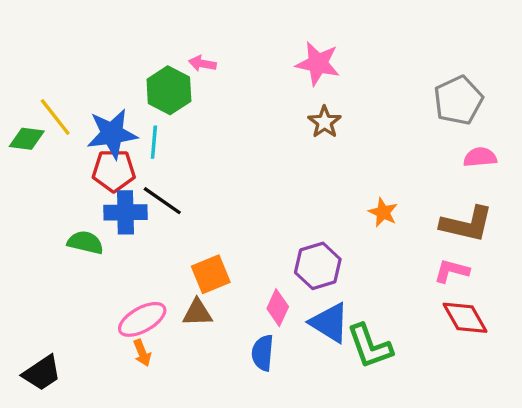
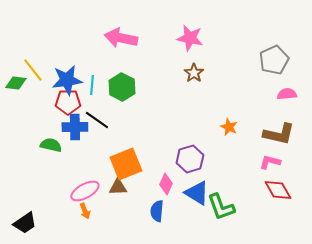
pink arrow: (202, 63) -> (121, 38), size x2.0
green hexagon: (169, 90) -> (122, 87), moved
orange square: (211, 274) -> (126, 164), size x1.4

